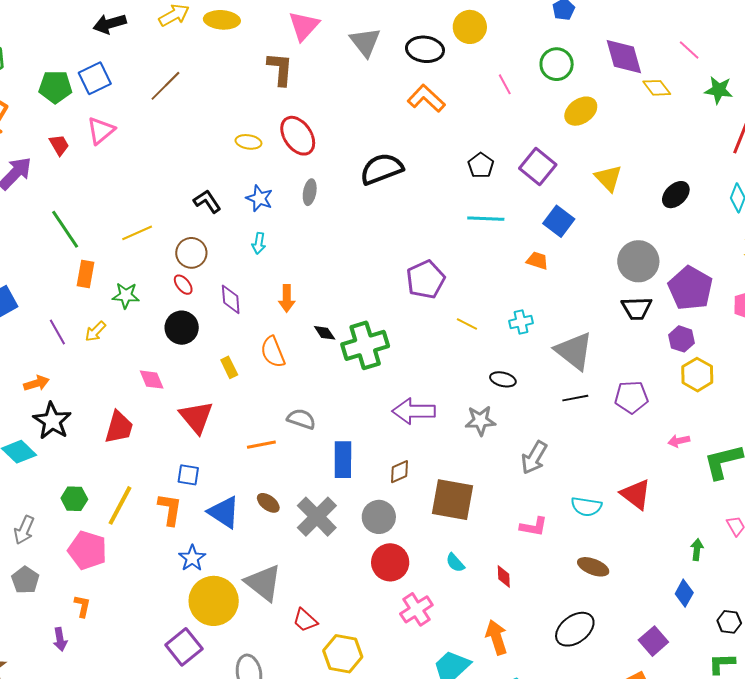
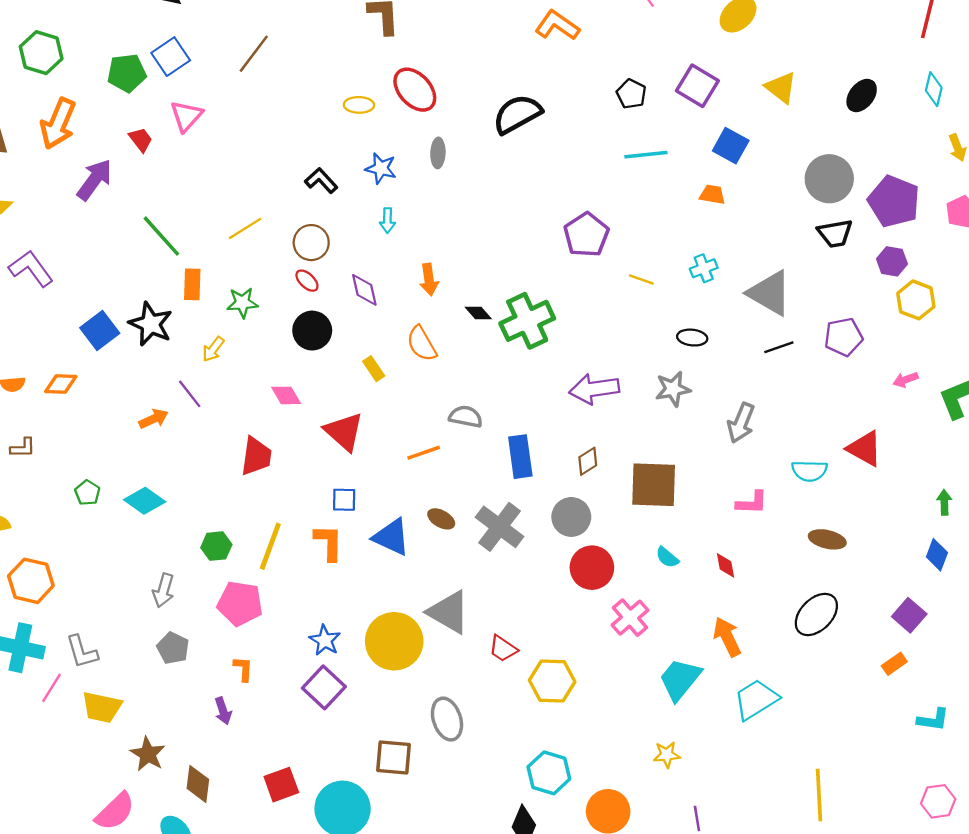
purple line: (57, 332) -> (190, 394), moved
black star: (52, 421) -> (151, 324), moved
blue star: (192, 558) -> (325, 640), moved
purple square: (184, 647) -> (324, 687), moved

